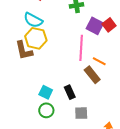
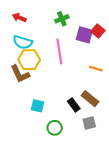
pink line: (81, 48) -> (59, 51), moved
brown rectangle: (92, 75) -> (90, 99), moved
cyan square: (46, 92) -> (37, 106), moved

